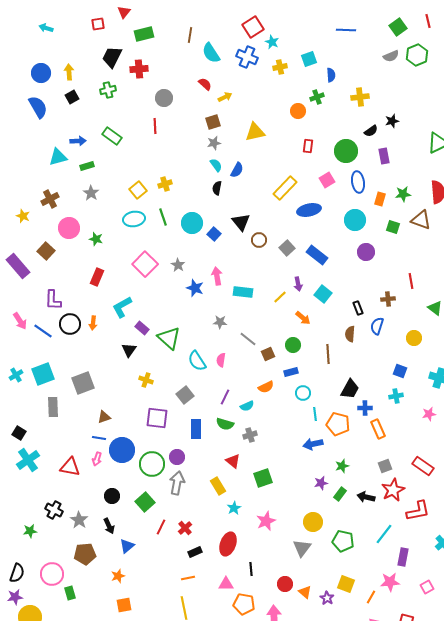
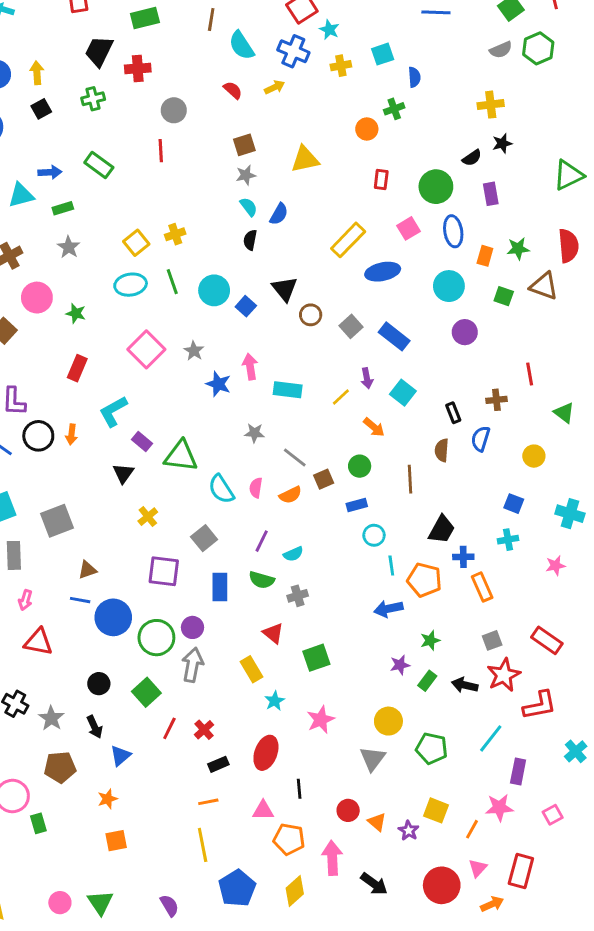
yellow arrow: (225, 97) -> (275, 87), moved
yellow cross: (360, 97) -> (491, 105), moved
green triangle: (169, 338) -> (181, 456), turned -35
yellow cross: (146, 380) -> (148, 517), turned 32
orange semicircle: (266, 387) -> (290, 495), moved
pink arrow: (97, 459) -> (25, 600), moved

